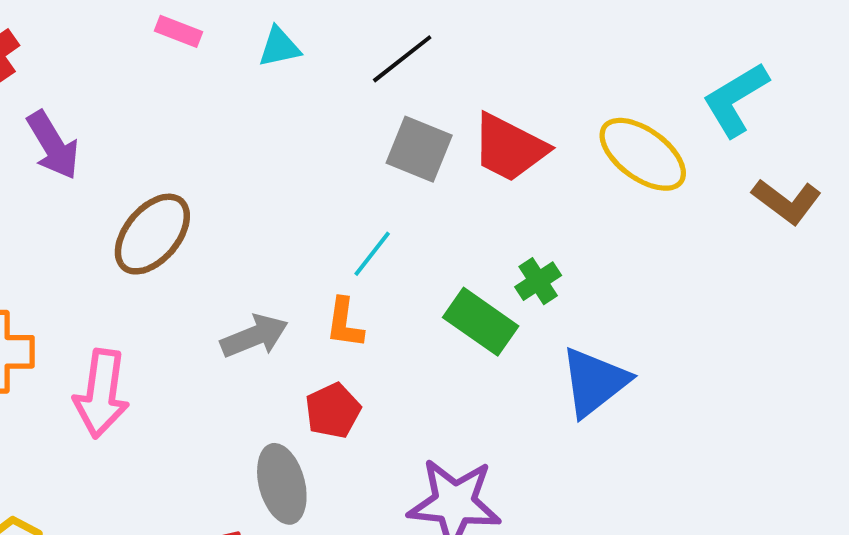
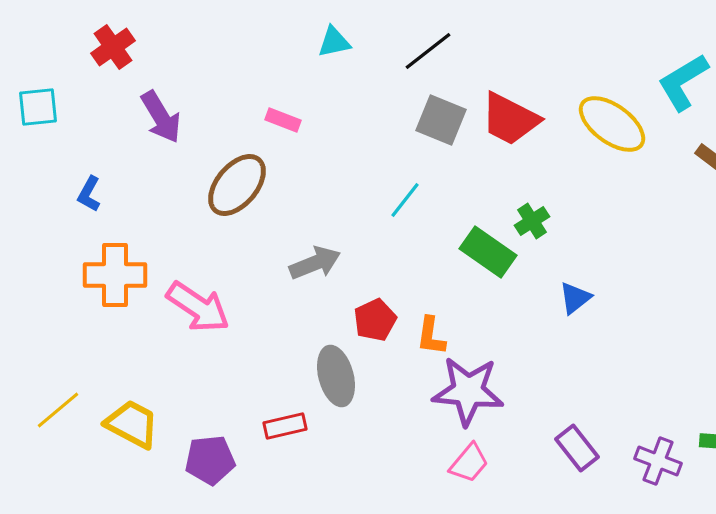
pink rectangle: (179, 31) -> (283, 120), moved
orange L-shape: (345, 323) -> (431, 336), moved
blue triangle: (594, 382) -> (575, 298), size x0.6
pink arrow: (101, 394) -> (198, 307), turned -64

